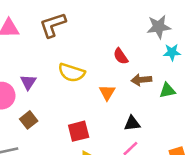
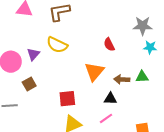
yellow semicircle: (72, 73) -> (57, 45), moved
brown arrow: (141, 80) -> (122, 79), moved
orange triangle: (107, 92) -> (94, 71), size x1.5

